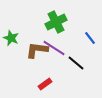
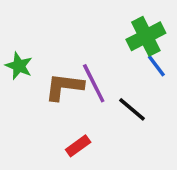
green cross: (56, 22) -> (146, 36), moved
purple line: (54, 48) -> (94, 83), turned 30

